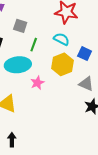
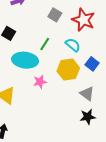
gray square: (20, 26) -> (55, 15), moved

